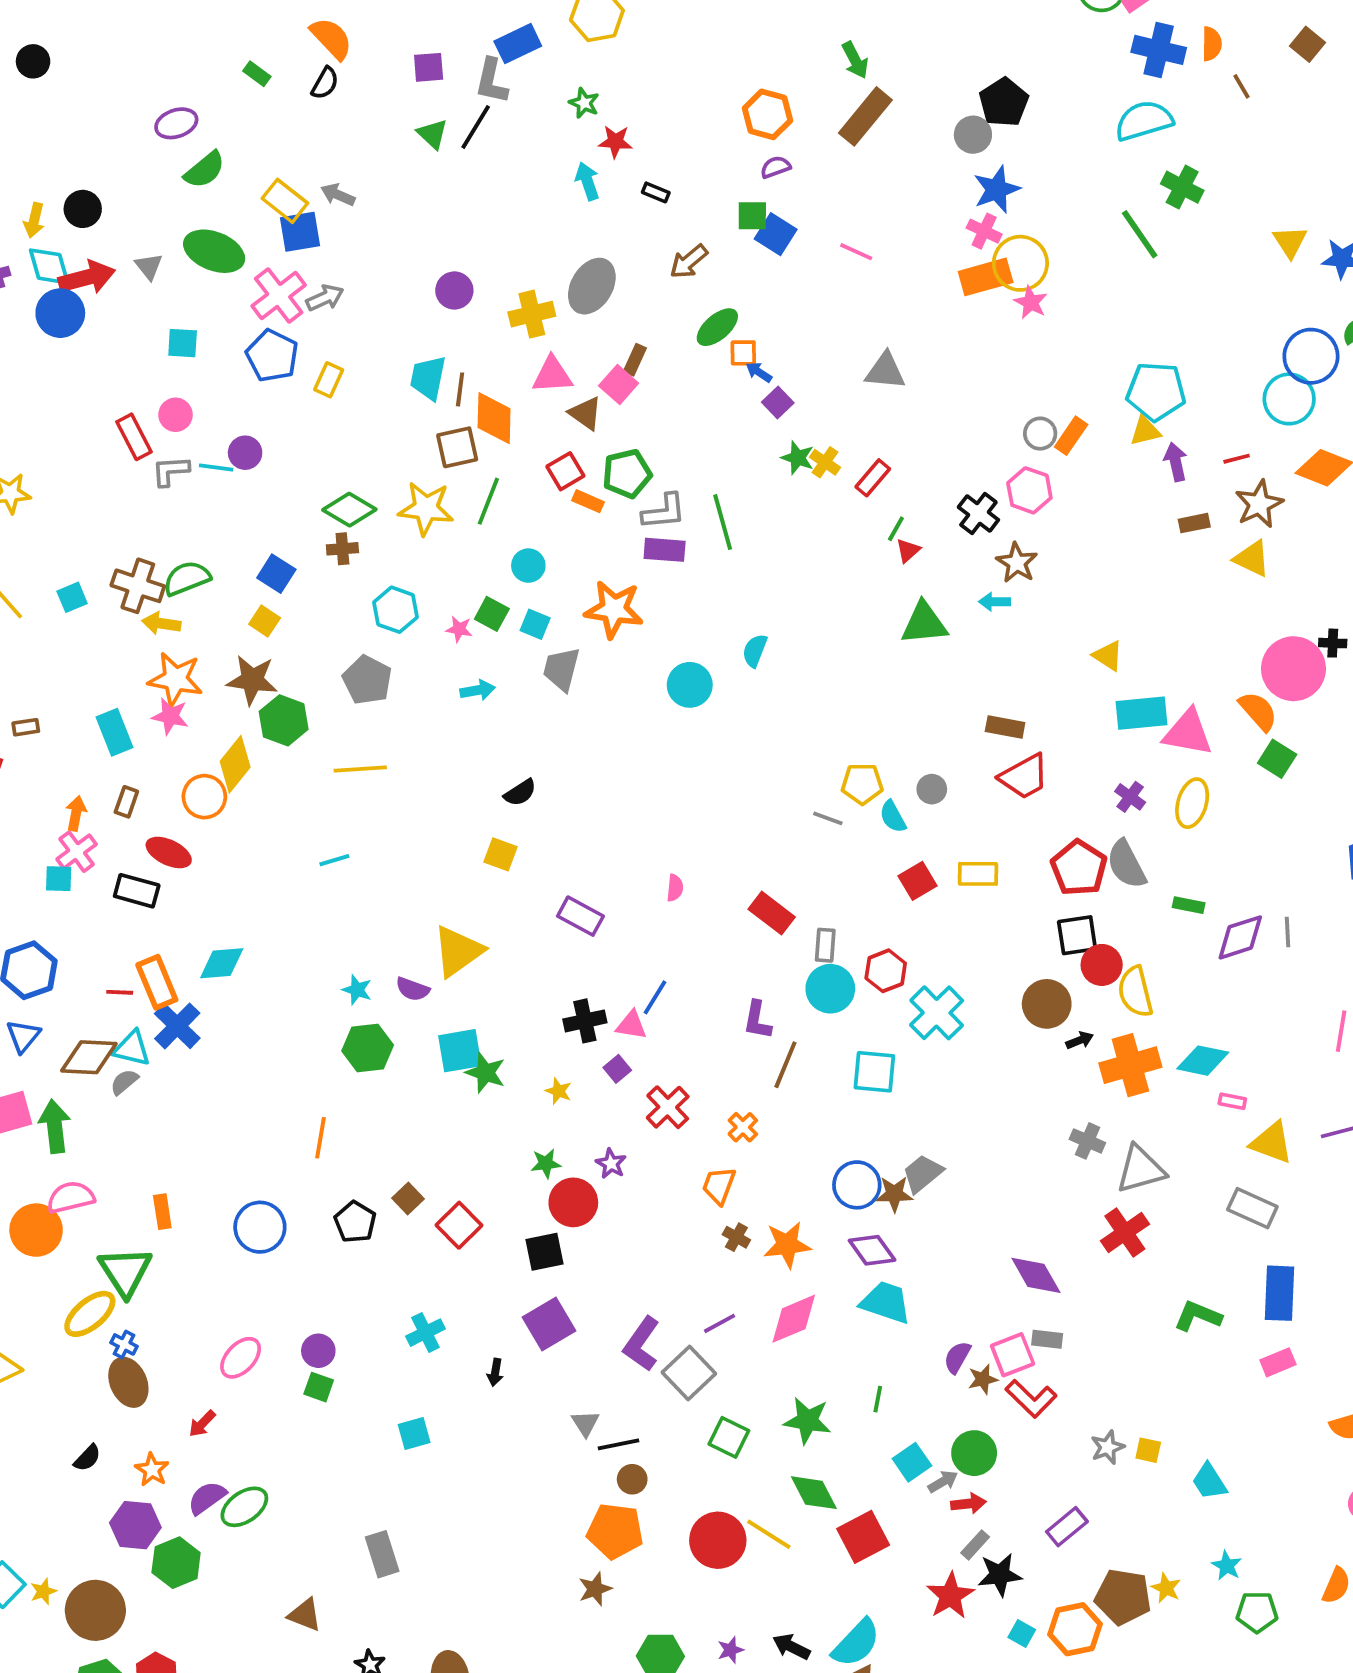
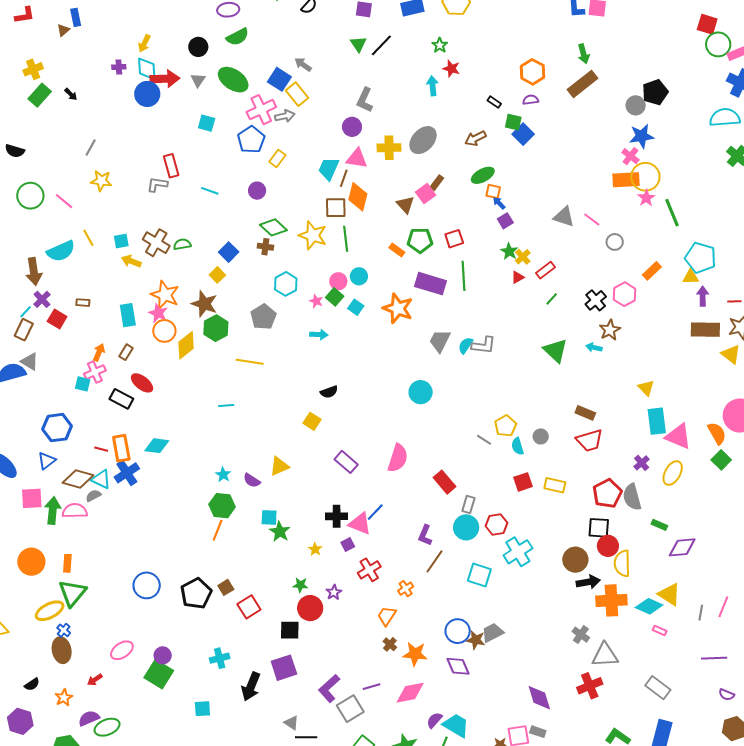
gray L-shape: (491, 81) -> (365, 100), moved
black rectangle: (656, 192) -> (494, 102), moved
yellow rectangle: (285, 201) -> (297, 94), moved
black circle: (83, 209) -> (198, 47), moved
blue square: (300, 232) -> (279, 79), turned 30
green line: (1140, 234) -> (672, 213), moved
pink line: (856, 252) -> (592, 220), moved
pink triangle: (552, 375) -> (357, 158), moved
pink circle: (176, 415) -> (338, 281), moved
gray circle: (1040, 434) -> (615, 242), moved
purple circle: (245, 453) -> (257, 191), moved
gray L-shape: (171, 471) -> (157, 184), moved
red square: (565, 471) -> (454, 239), moved
green line: (488, 501) -> (346, 239), turned -40
gray L-shape: (664, 512) -> (484, 345), moved
brown rectangle: (1194, 523) -> (705, 330), size x1.8
purple rectangle: (665, 550) -> (431, 284), size x1.4
red triangle: (908, 550) -> (518, 277), moved
green semicircle: (187, 578) -> (182, 244), size x0.7
yellow arrow: (161, 623) -> (131, 261), moved
green triangle: (924, 623) -> (555, 351), turned 36
gray trapezoid: (561, 669) -> (440, 341), moved
cyan circle: (690, 685) -> (421, 392), moved
cyan rectangle: (1141, 713) -> (657, 421), turned 76
yellow pentagon: (862, 784) -> (506, 426), turned 30
orange circle: (204, 797) -> (164, 331), moved
pink semicircle: (675, 888) -> (398, 458), size x2.0
gray line: (1288, 932) -> (701, 613), moved
yellow triangle: (458, 951) -> (279, 466), size x0.7
pink triangle: (631, 1025) -> (360, 524), size x1.4
black arrow: (1080, 1040) -> (588, 582), size x1.6
cyan square: (460, 1051) -> (269, 517), size x0.7
orange line: (321, 1138) -> (218, 530), moved
yellow triangle: (1272, 1143) -> (669, 594), moved
pink semicircle: (71, 1197) -> (75, 511), moved
orange rectangle: (162, 1212) -> (67, 563), moved
black pentagon: (355, 1222) -> (196, 593), size x1.4
cyan trapezoid: (886, 1302) -> (456, 725), moved
purple semicircle: (957, 1357) -> (434, 720), moved
black arrow: (495, 1372) -> (251, 686), size x2.0
green square: (319, 1387) -> (159, 674), size x1.8
gray triangle: (585, 1423) -> (291, 723), turned -35
purple hexagon: (135, 1525) -> (20, 721), moved

